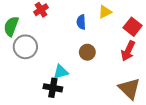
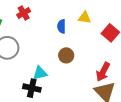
yellow triangle: (105, 12) -> (85, 18), turned 32
red arrow: (128, 51) -> (103, 72), moved

